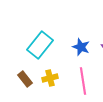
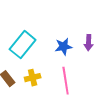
blue star: (81, 47) -> (64, 47), turned -30

